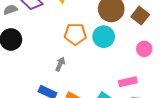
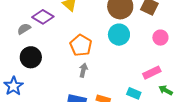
orange pentagon: (75, 34) -> (81, 45), moved, turned -30

